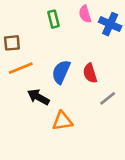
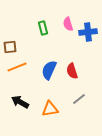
blue cross: (110, 24) -> (88, 32), turned -30
black arrow: (38, 97) -> (20, 102), moved
gray line: (108, 98) -> (79, 99), moved

